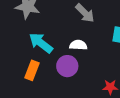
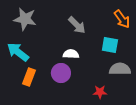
cyan arrow: (41, 43) -> (18, 52), moved

